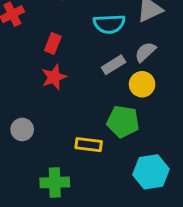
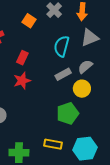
cyan semicircle: (109, 24) -> (62, 46), turned 105
green pentagon: (123, 122) -> (68, 113), turned -30
yellow rectangle: (89, 145) -> (53, 144), moved

